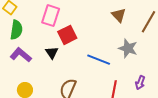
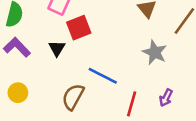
blue line: (99, 60) -> (103, 76), moved

